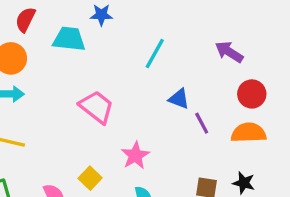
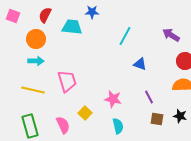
pink trapezoid: (97, 107) -> (67, 81), moved, turned 35
purple line: (202, 123) -> (149, 97), moved
pink star: (135, 155) -> (113, 99), turned -30

